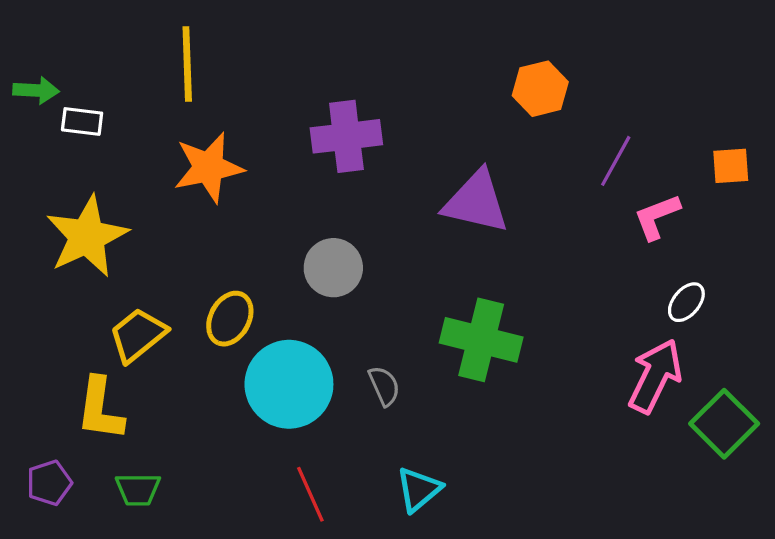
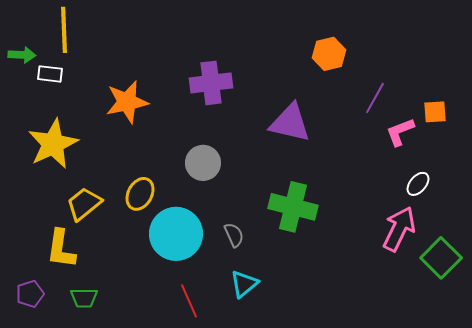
yellow line: (187, 64) -> (64, 30), moved
orange square: (731, 166) -> (435, 112), moved
cyan triangle: (419, 489) -> (244, 284), moved

